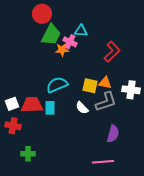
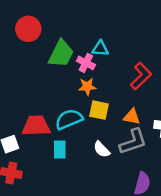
red circle: (42, 14) -> (28, 29), moved
orange star: (62, 50) -> (87, 87), moved
yellow square: (90, 86) -> (99, 110), moved
red trapezoid: (32, 105) -> (36, 126), moved

